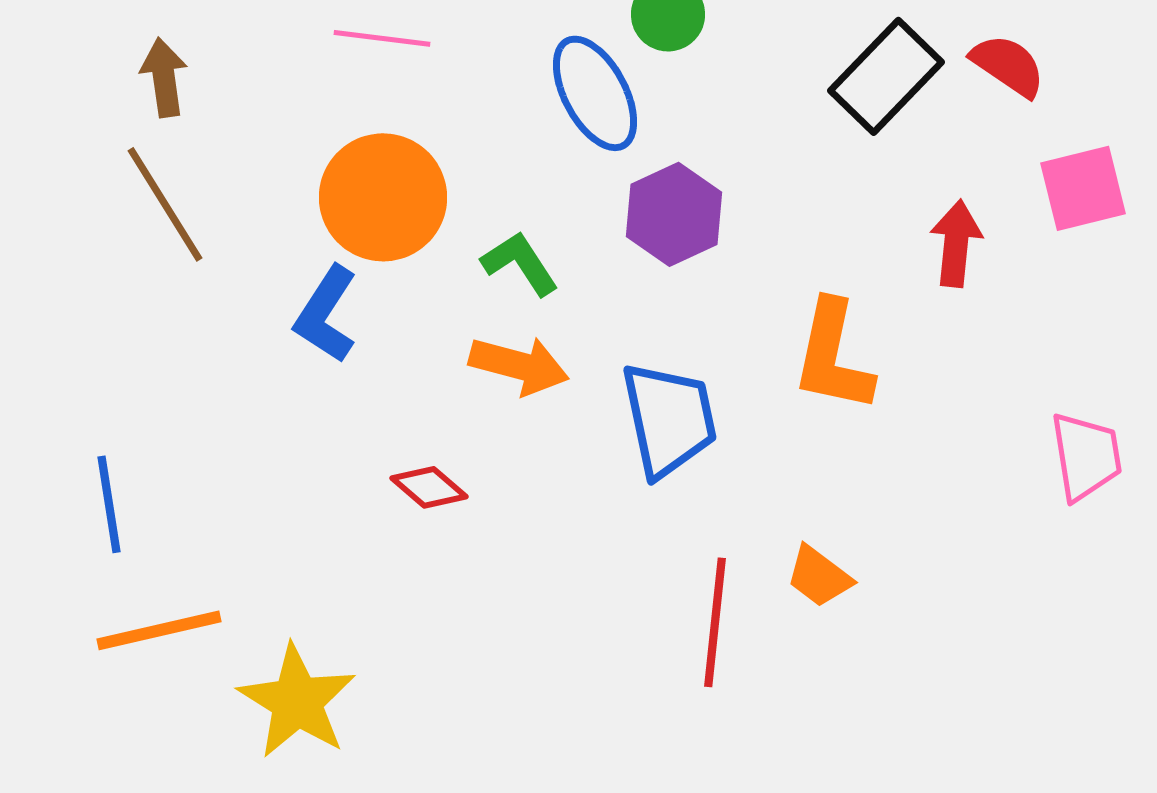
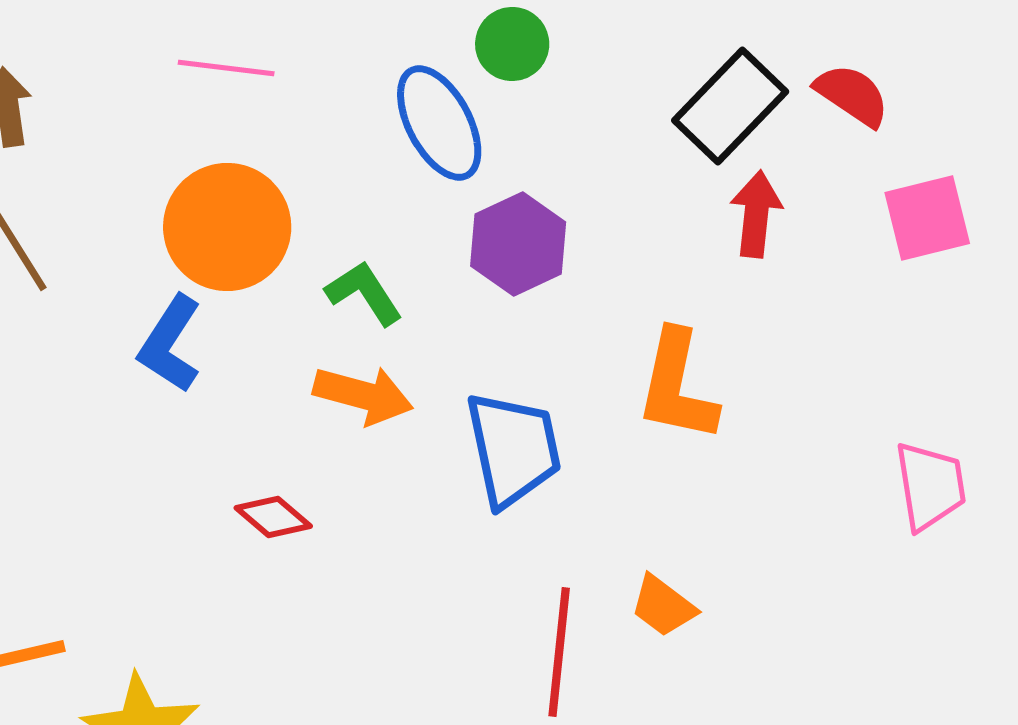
red arrow: (956, 243) -> (756, 214), moved

